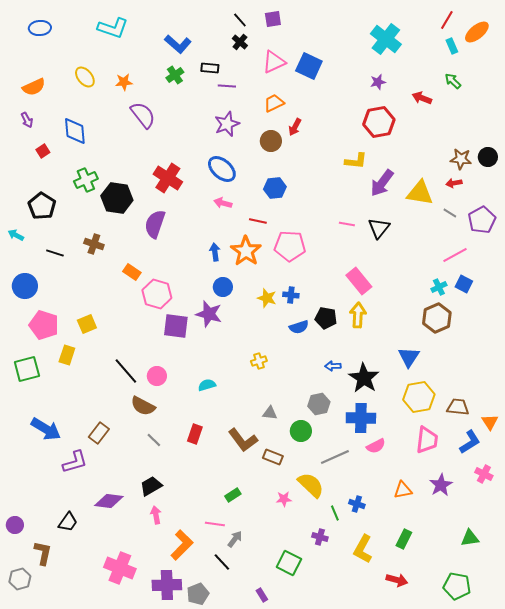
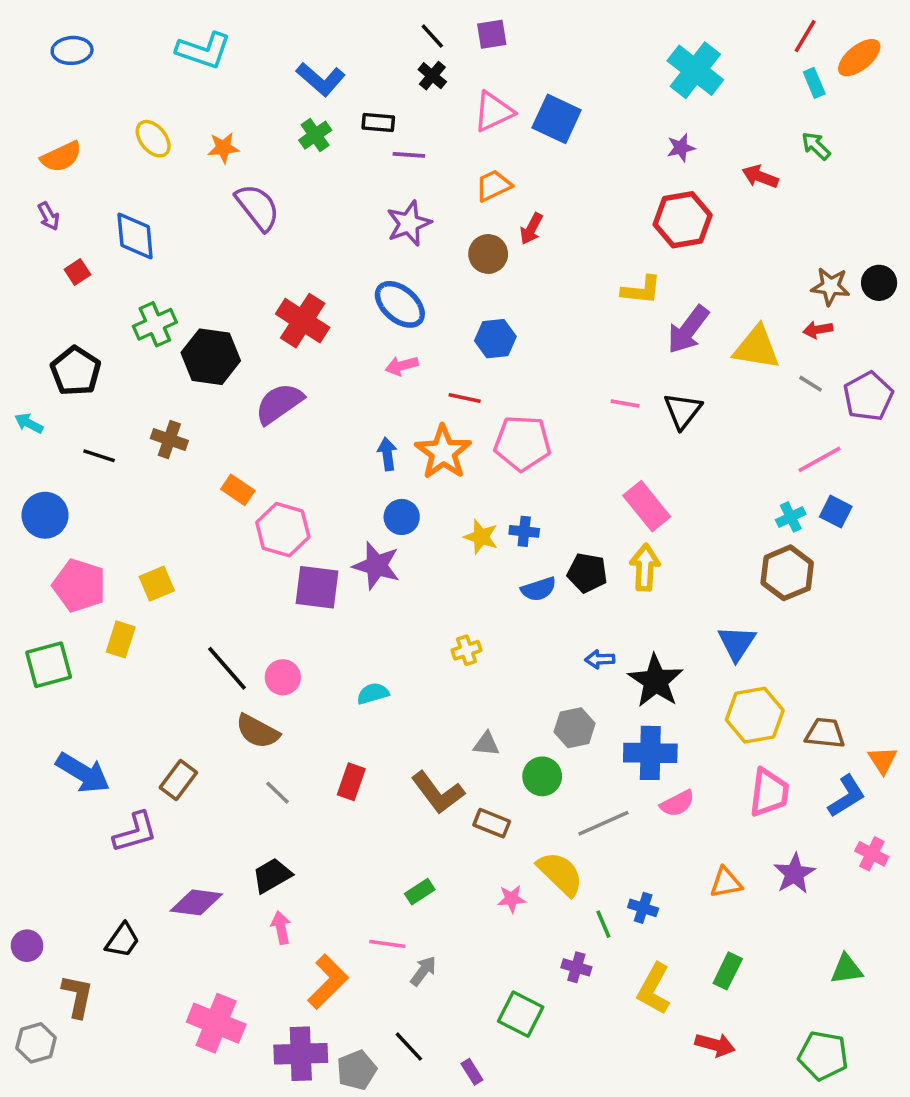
pink arrow: (223, 203) -> (402, 366), turned -30
purple semicircle: (155, 224) -> (279, 403), turned 36
black line: (222, 562) -> (409, 1047), moved

